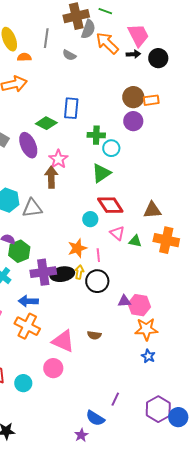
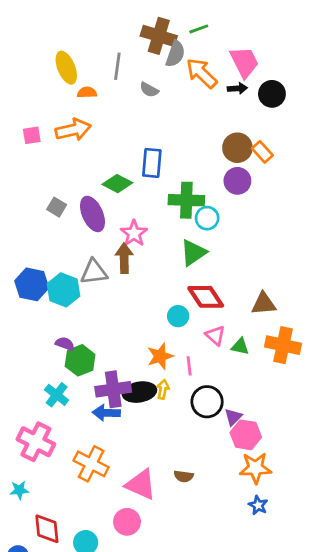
green line: (105, 11) -> (199, 29), turned -40
brown cross: (76, 16) -> (159, 36), turned 30
orange rectangle: (151, 100) -> (262, 152), turned 56
green cross: (96, 135) -> (186, 200), size x1.4
gray triangle: (32, 208) -> (94, 272), moved
black circle: (97, 281) -> (207, 402), moved
blue arrow: (28, 301) -> (106, 413), moved
purple triangle: (124, 301) -> (233, 417), moved, turned -40

